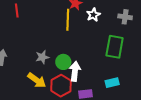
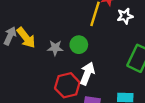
green circle: (63, 62) -> (79, 45), moved
yellow arrow: (37, 80) -> (26, 38), moved

